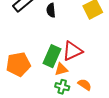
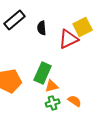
red triangle: (72, 51) -> (69, 39), moved
green cross: (62, 87) -> (53, 103), turned -32

